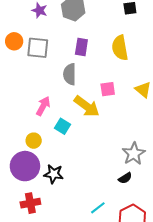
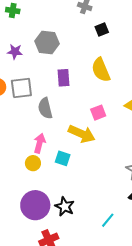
gray semicircle: (70, 74) -> (45, 108), moved
yellow circle: (34, 141) -> (33, 163), moved
black star: (54, 174) -> (65, 207), turned 30
cyan line: (98, 208) -> (108, 220), moved

